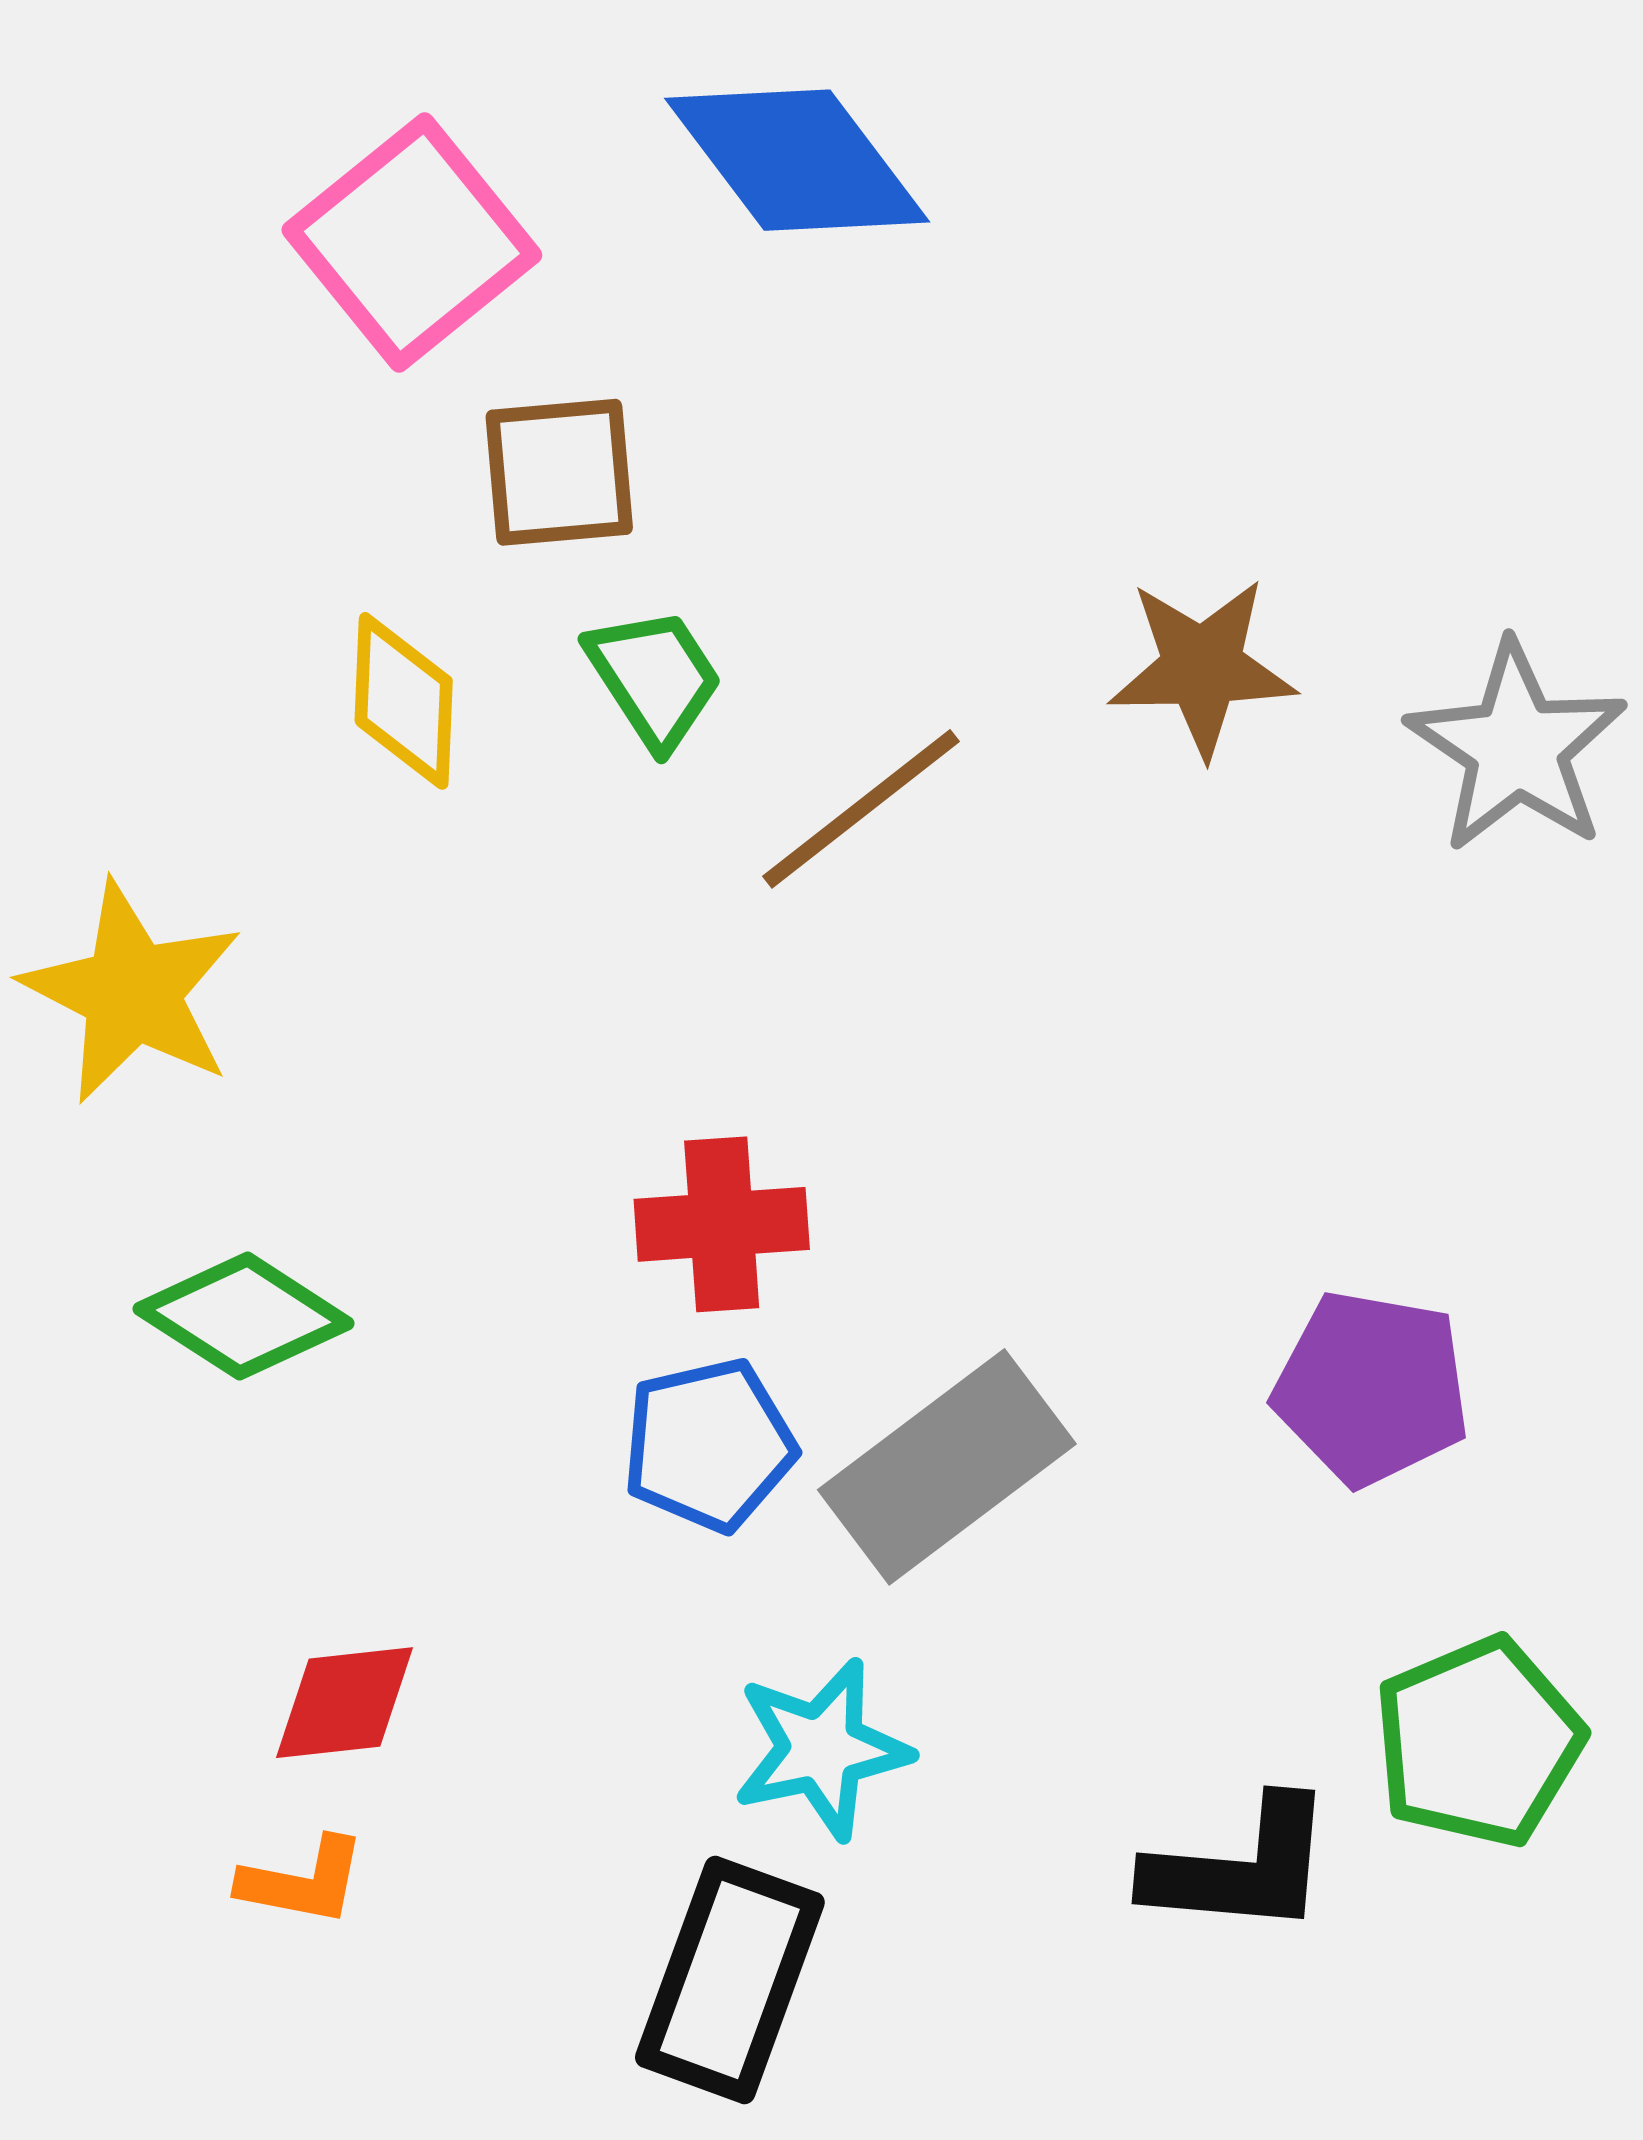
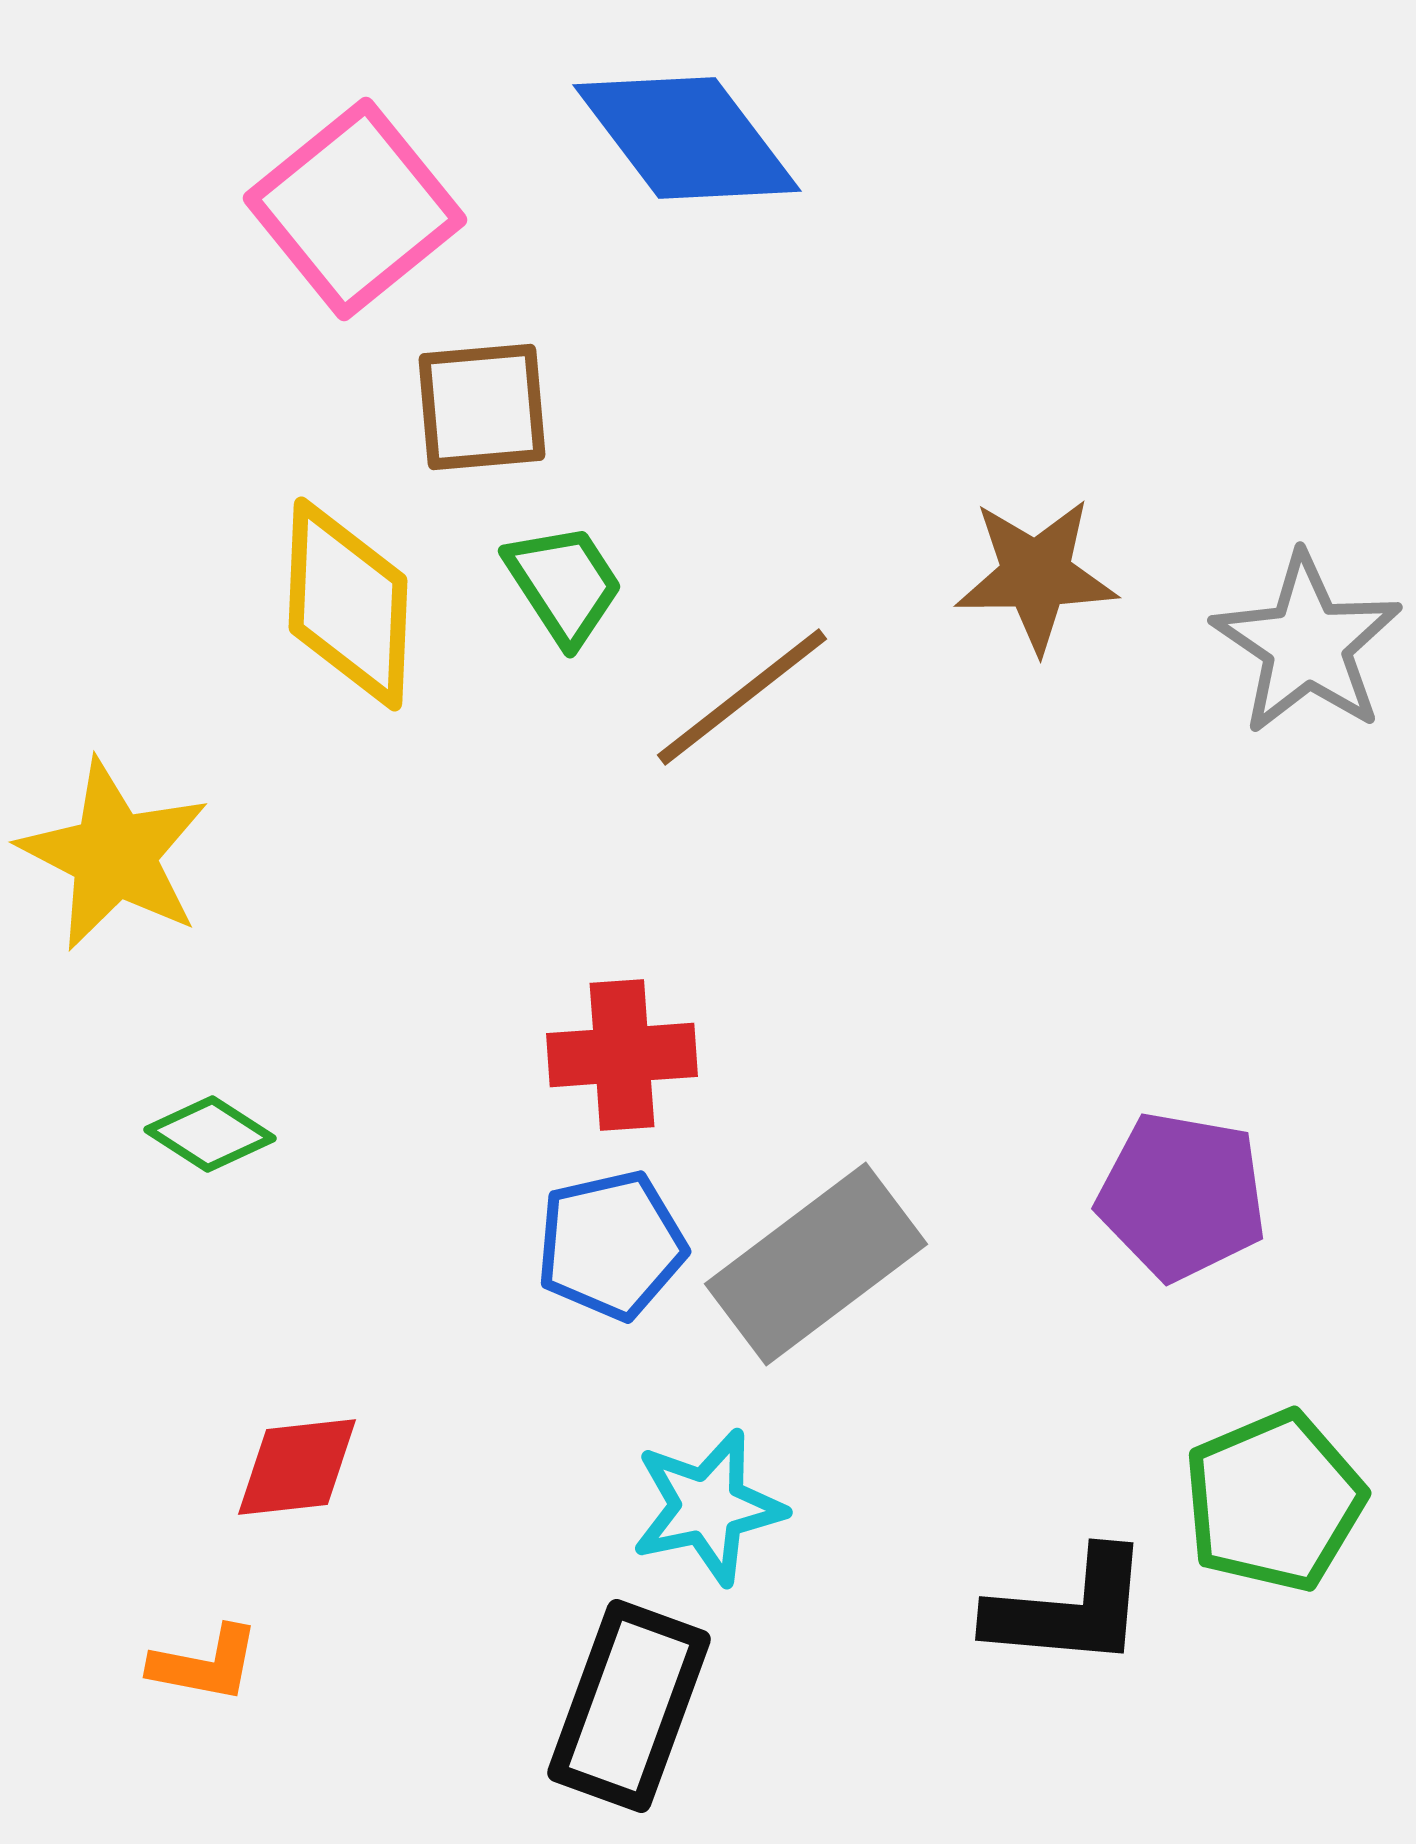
yellow diamond: (404, 701) -> (348, 604), size x1.4
green diamond: (244, 1316) -> (210, 1134), size x0.7
orange L-shape: (303, 1881) -> (205, 1664), moved

